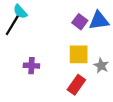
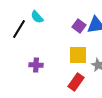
cyan semicircle: (20, 12) -> (37, 17), moved

